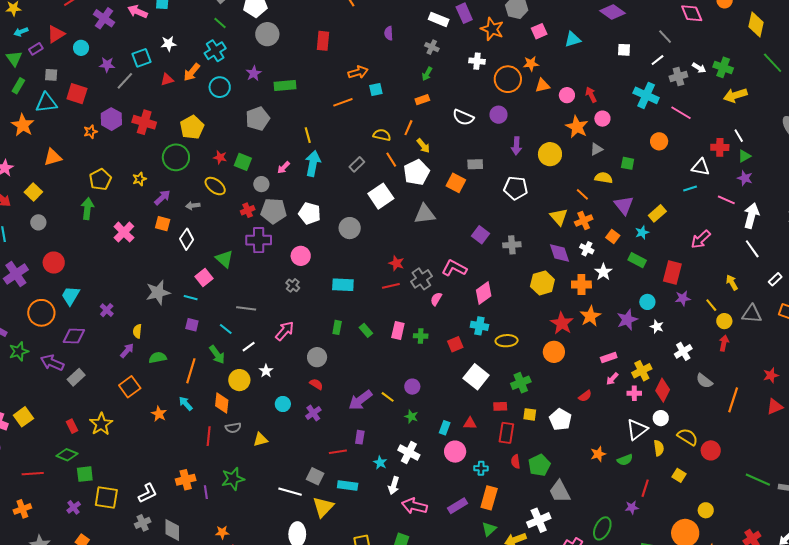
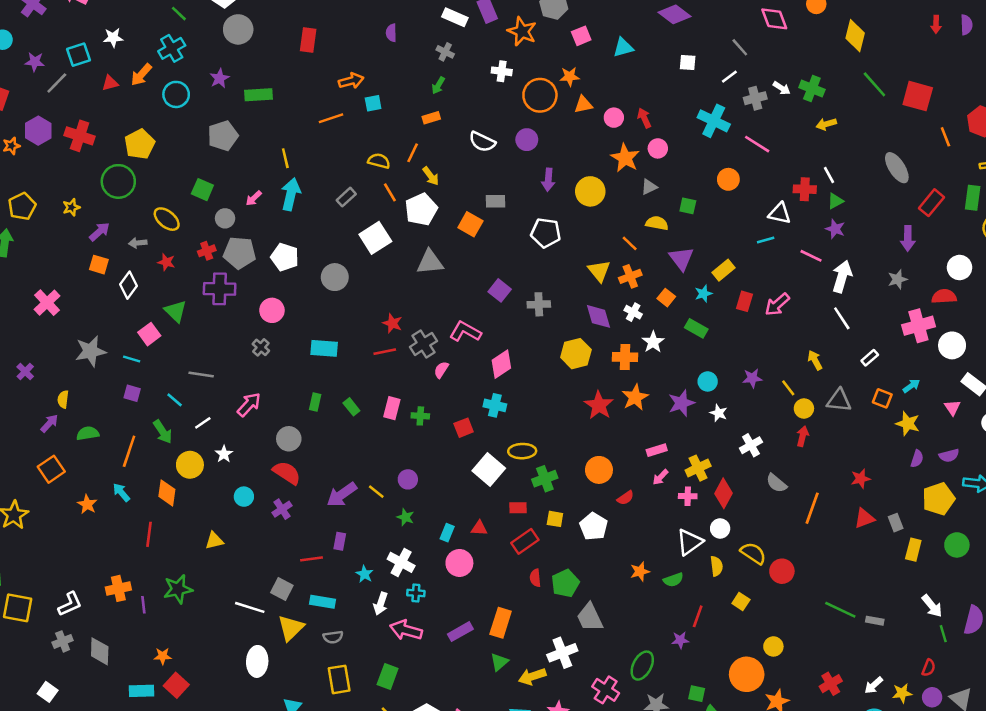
yellow arrow: (735, 95) -> (826, 124), size x0.7
red star: (220, 157) -> (166, 262), moved
pink cross: (124, 232) -> (47, 303), moved
red rectangle: (672, 273) -> (745, 301), moved, size x0.7
yellow ellipse: (507, 341) -> (522, 451), moved
orange circle: (554, 352) -> (599, 470), moved
red semicircle: (316, 384) -> (287, 473), size x1.6
gray semicircle: (233, 428) -> (333, 637), moved
red rectangle: (506, 433) -> (525, 541), turned 45
cyan cross: (481, 468) -> (416, 593), moved

